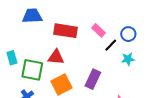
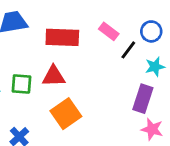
green square: (32, 70) -> (21, 84), moved, size x0.7
purple rectangle: (93, 79) -> (143, 99), moved

